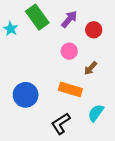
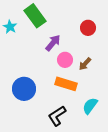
purple arrow: (69, 19) -> (53, 43), moved
pink circle: (69, 51) -> (65, 60), moved

